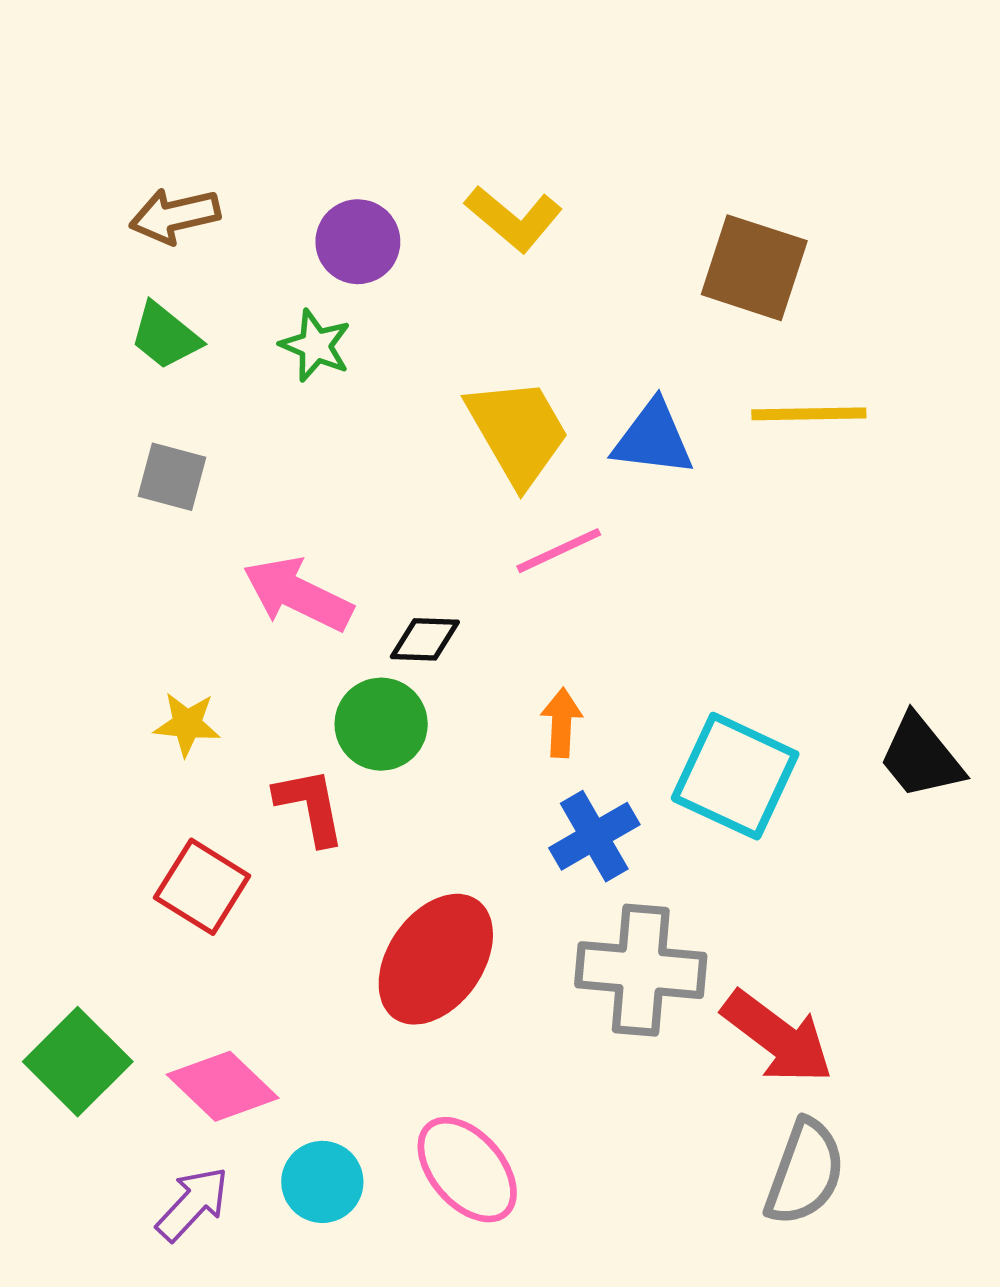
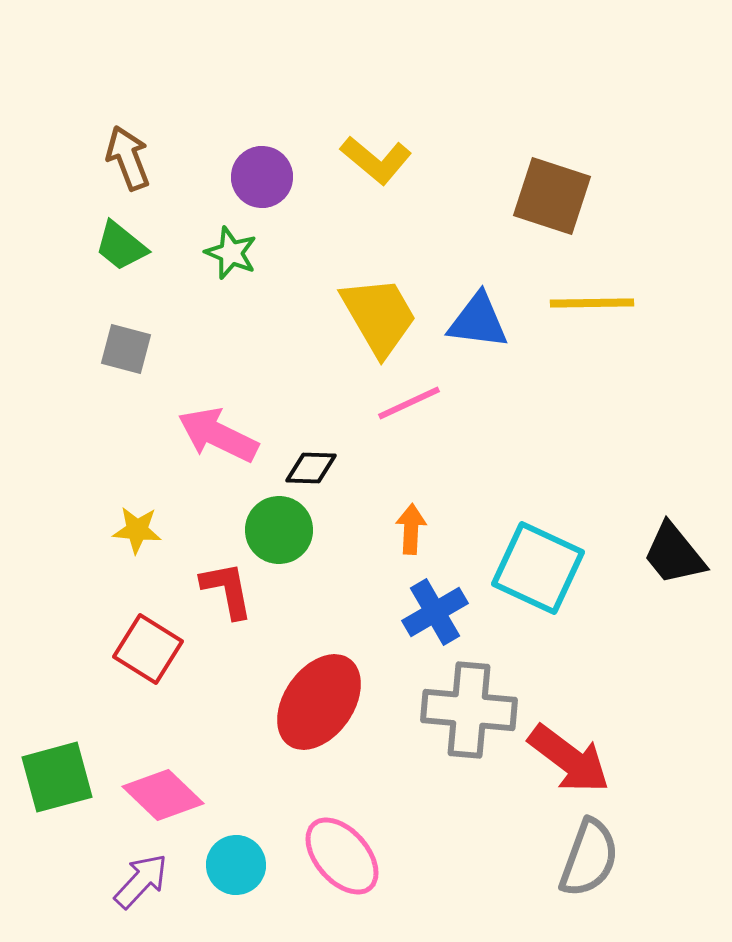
brown arrow: (175, 216) -> (128, 158), turned 82
green square: (78, 1062) -> (57, 777), turned 30

